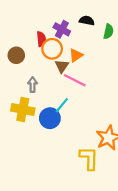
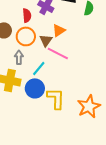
orange circle: (52, 49) -> (26, 36), moved
cyan line: (62, 105) -> (39, 68), moved
yellow L-shape: (89, 158) -> (56, 98), moved

